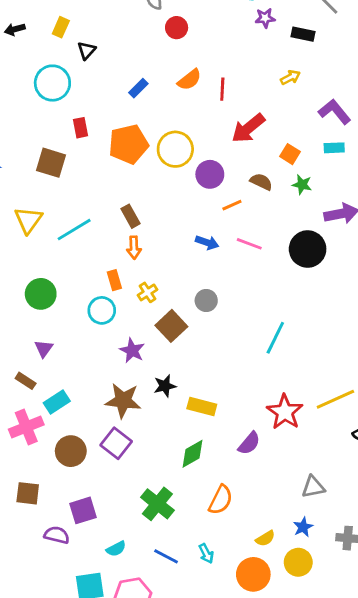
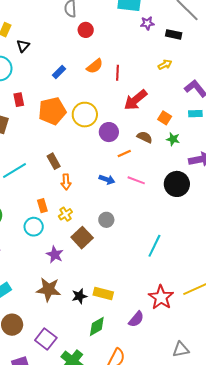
orange arrow: (134, 248) -> (66, 182), moved
black star: (165, 386) -> (79, 296), moved
purple square: (116, 443) -> (46, 339), moved

